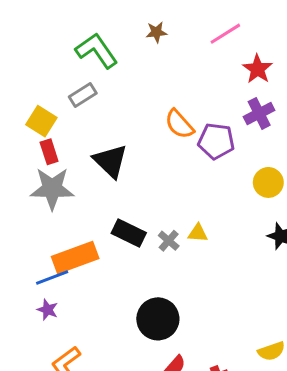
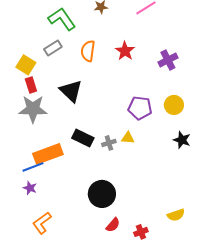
red star: (258, 69) -> (125, 51), moved
orange semicircle: (179, 124) -> (88, 51), moved, turned 50
purple pentagon: (216, 141) -> (140, 108), moved
gray cross: (169, 241) -> (109, 143), turned 32

